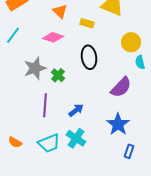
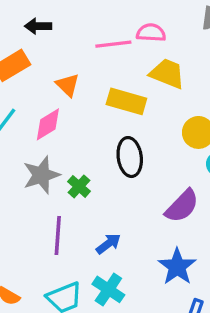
orange triangle: (60, 11) -> (68, 85), moved
yellow rectangle: (87, 23) -> (126, 101), size x1.6
pink diamond: (53, 37) -> (48, 124), moved, turned -50

